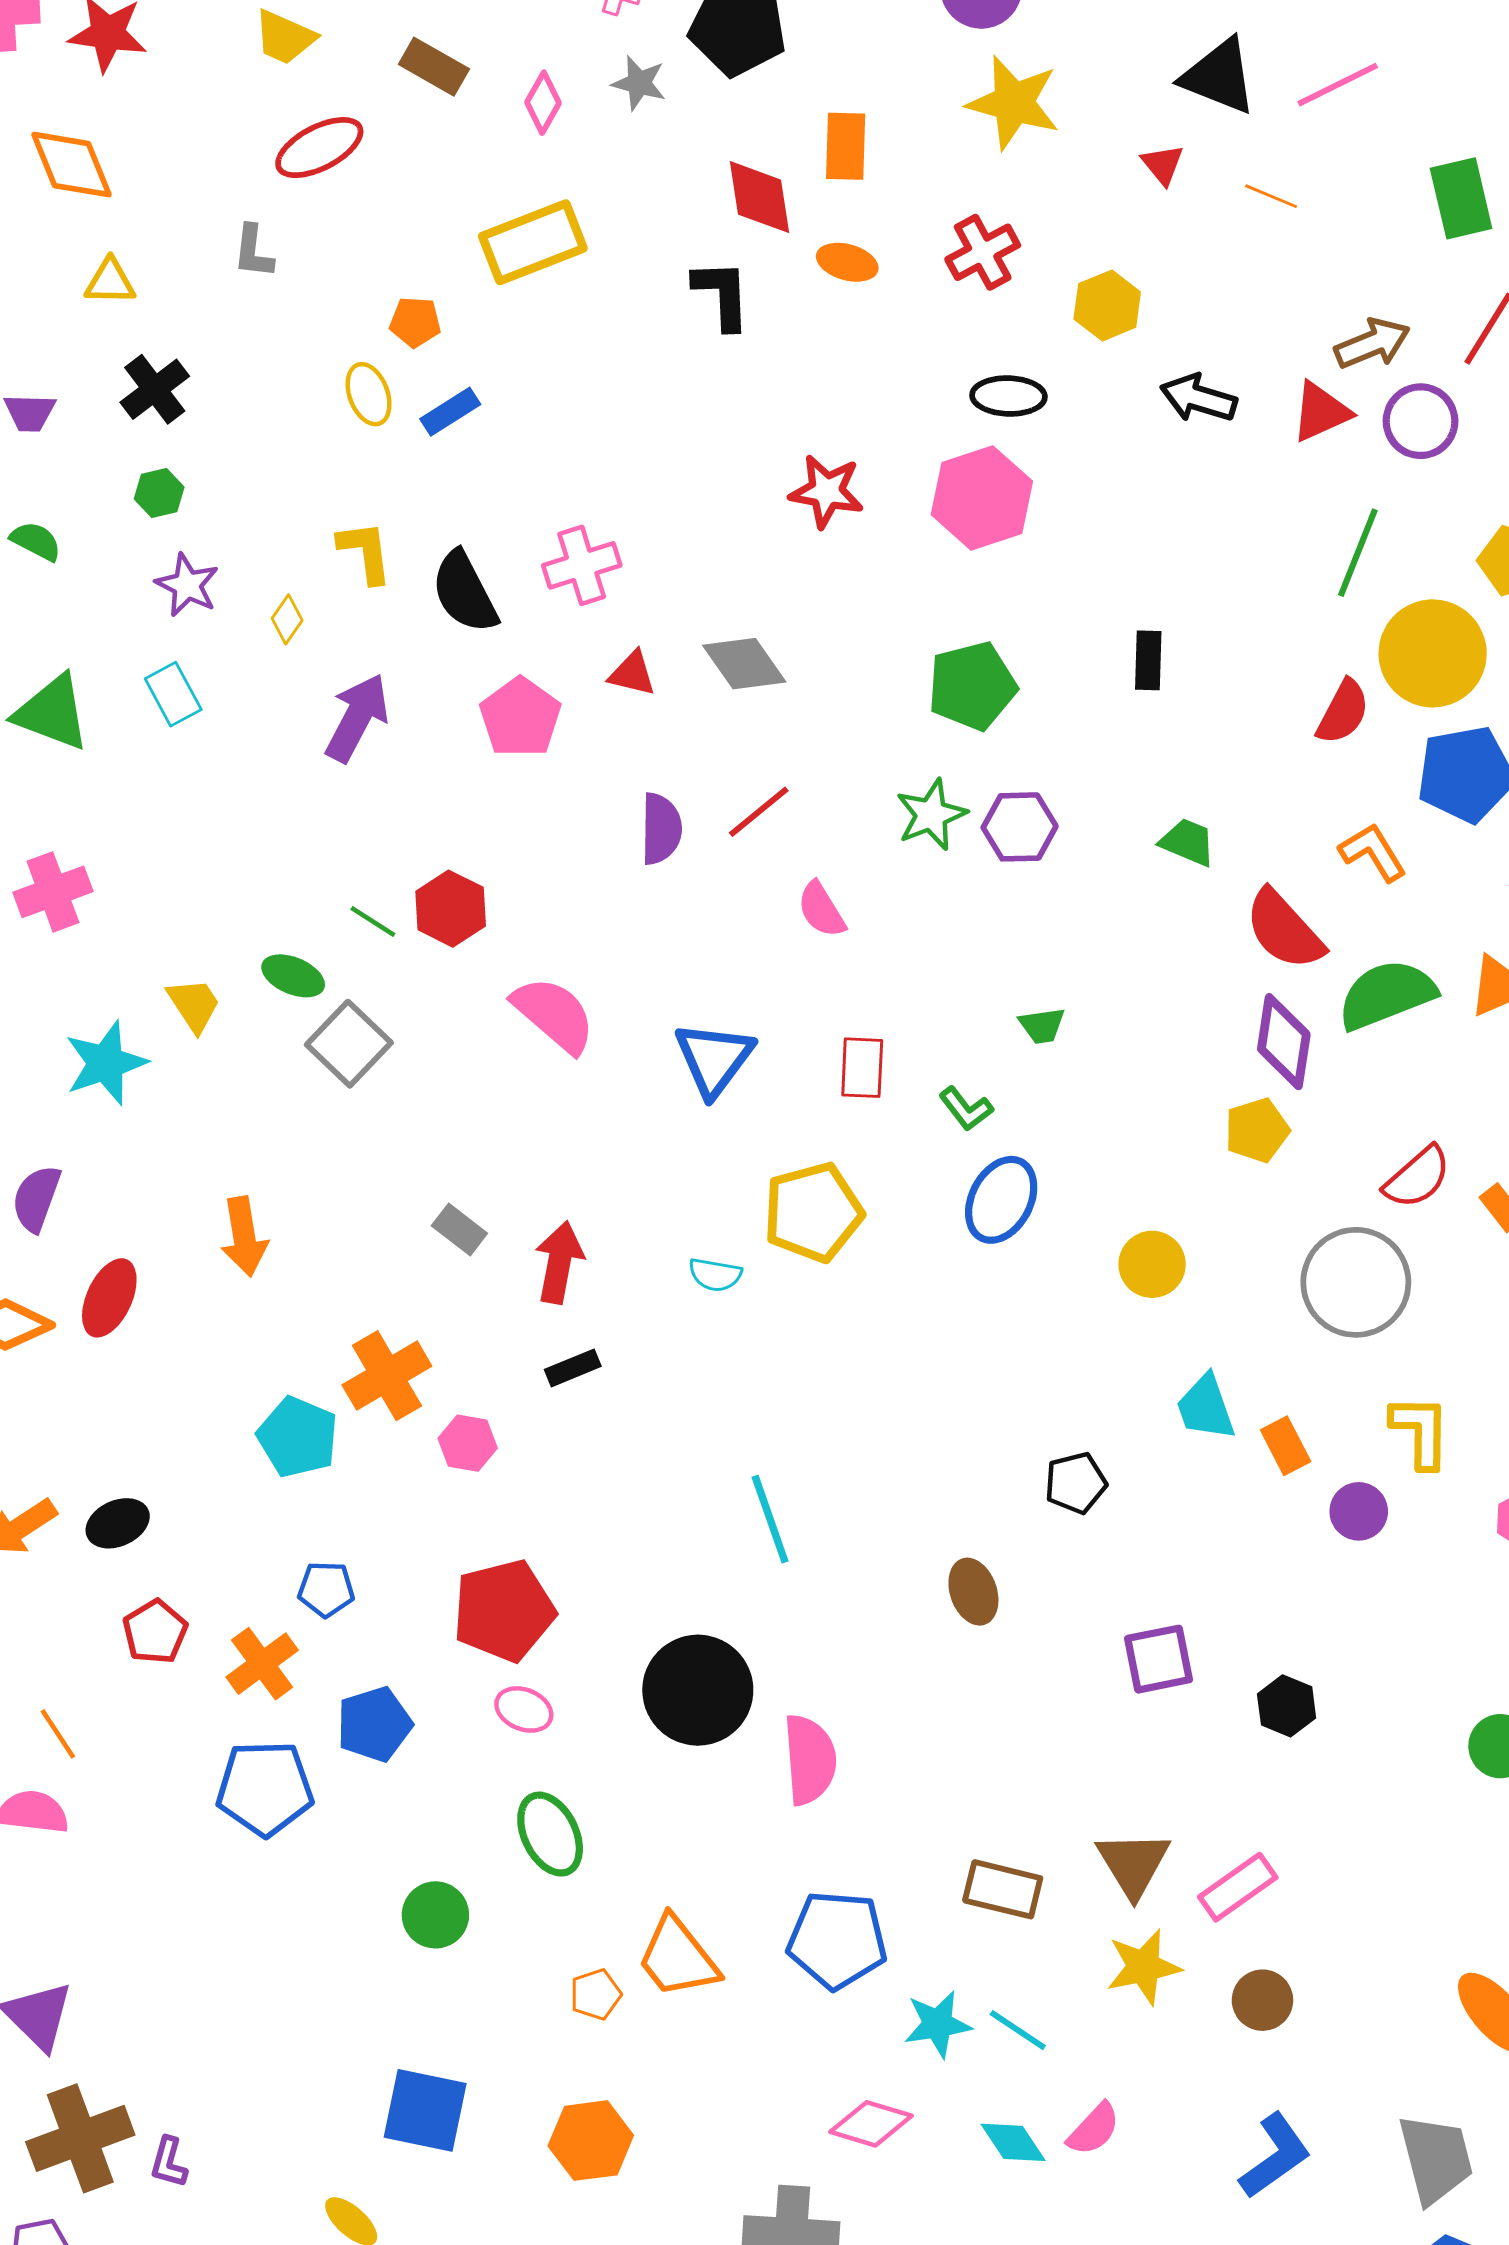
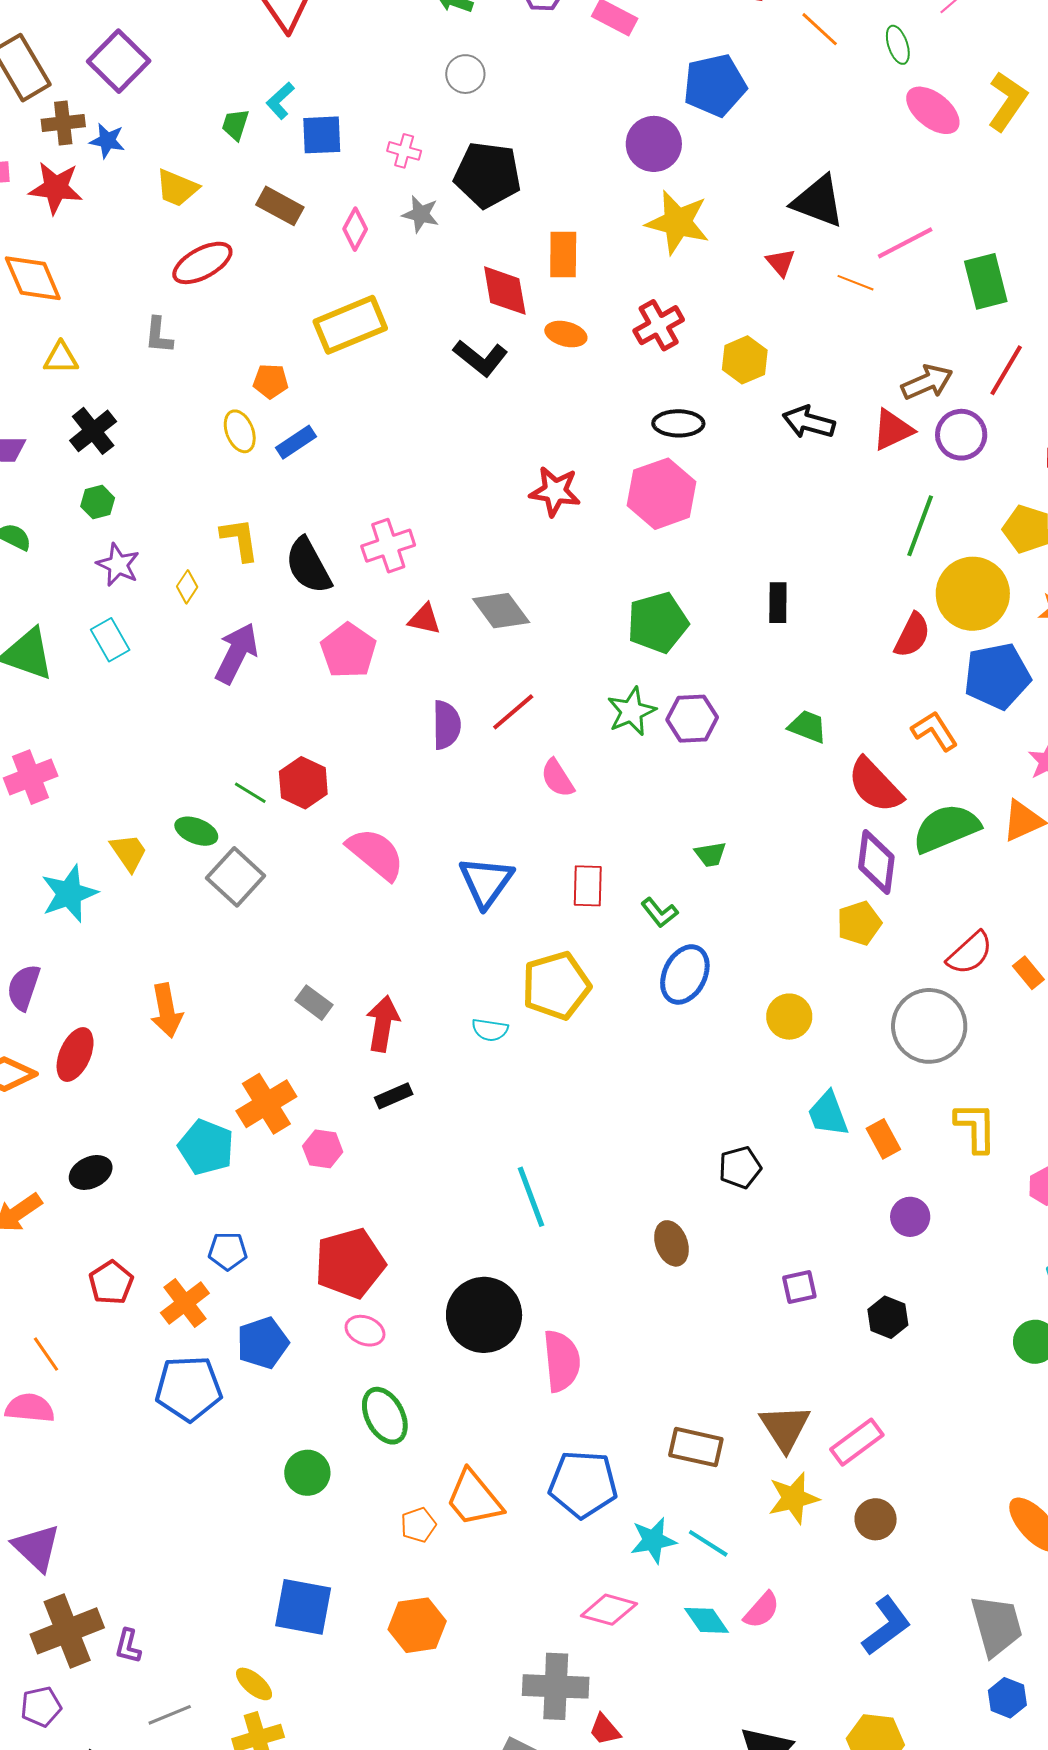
pink line: (1338, 85) -> (905, 243), moved
black L-shape: (722, 294) -> (481, 358), turned 132
purple circle: (1359, 1511) -> (910, 1217), moved
black ellipse: (118, 1523) -> (91, 1172), moved
purple square: (1159, 1659) -> (799, 1287), size x0.7

